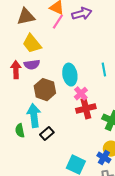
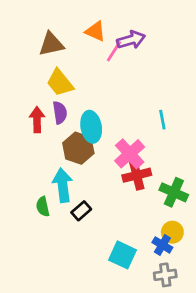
pink line: (58, 22) -> (114, 51), moved
purple semicircle: (32, 65) -> (60, 113), turned -91
cyan ellipse: (70, 75) -> (91, 127), moved
pink cross: (81, 94) -> (130, 154), size x1.5

